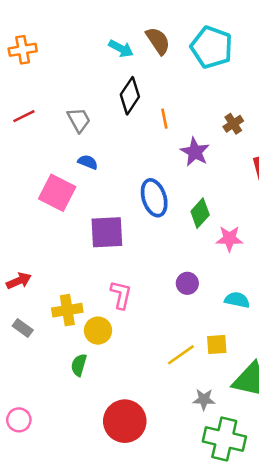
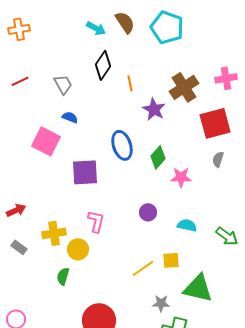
brown cross: (233, 124) -> (184, 87), size x1.8

